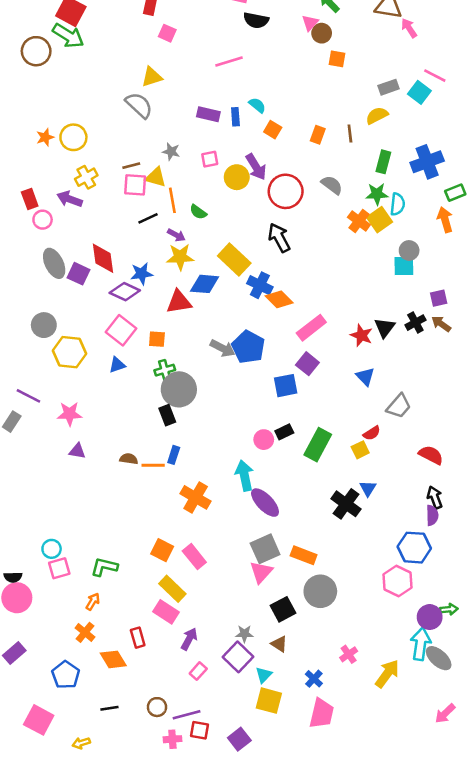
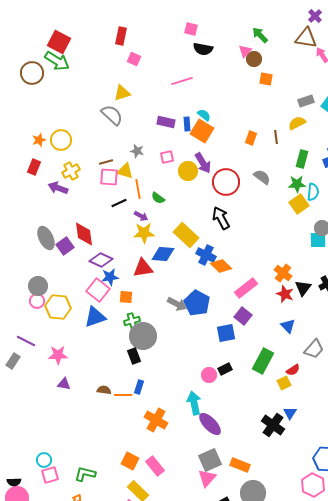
orange square: (273, 130) -> (202, 131), moved, size x1.6
red rectangle: (30, 199) -> (34, 167), moved, turned 42
pink circle: (43, 220) -> (37, 301), moved
orange cross: (359, 221) -> (283, 273), moved
purple square: (79, 274) -> (65, 246), turned 30
blue star: (142, 274) -> (110, 277), moved
blue triangle: (117, 365) -> (95, 317), size x1.6
green rectangle: (318, 445) -> (263, 361), moved

